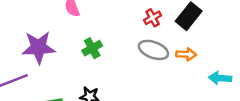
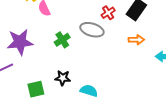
gray ellipse: (153, 50) -> (92, 30), moved

